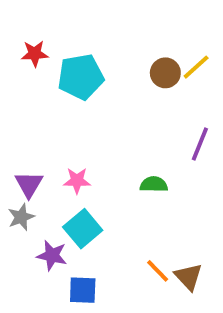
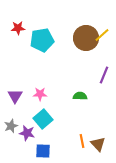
brown circle: (165, 73) -> (86, 38), size x1.6
gray star: (21, 217) -> (11, 126), moved
orange line: (158, 271) -> (82, 141), turned 32

